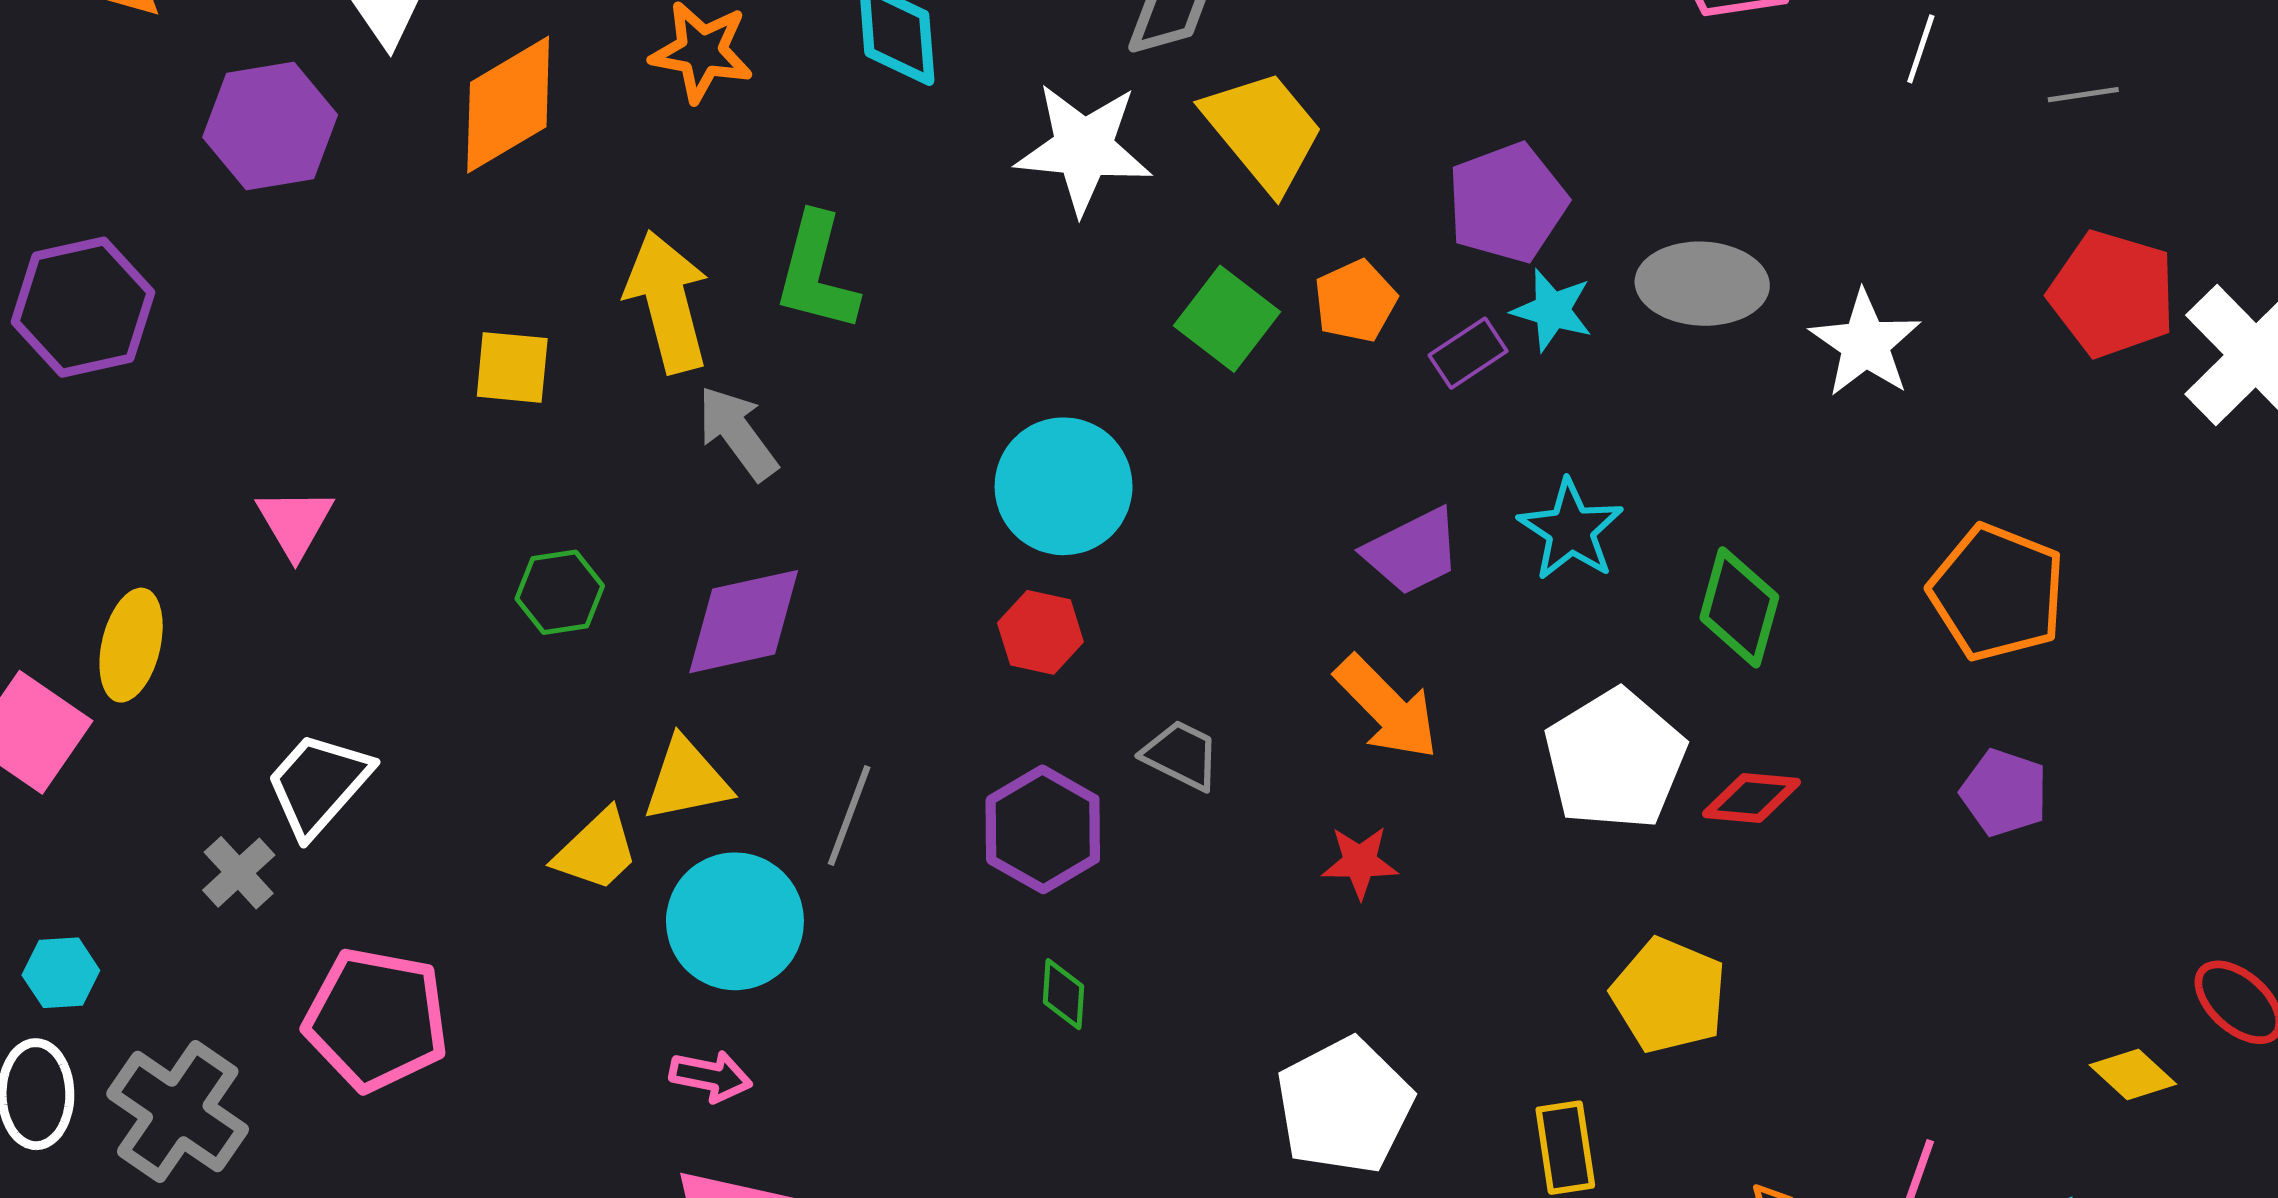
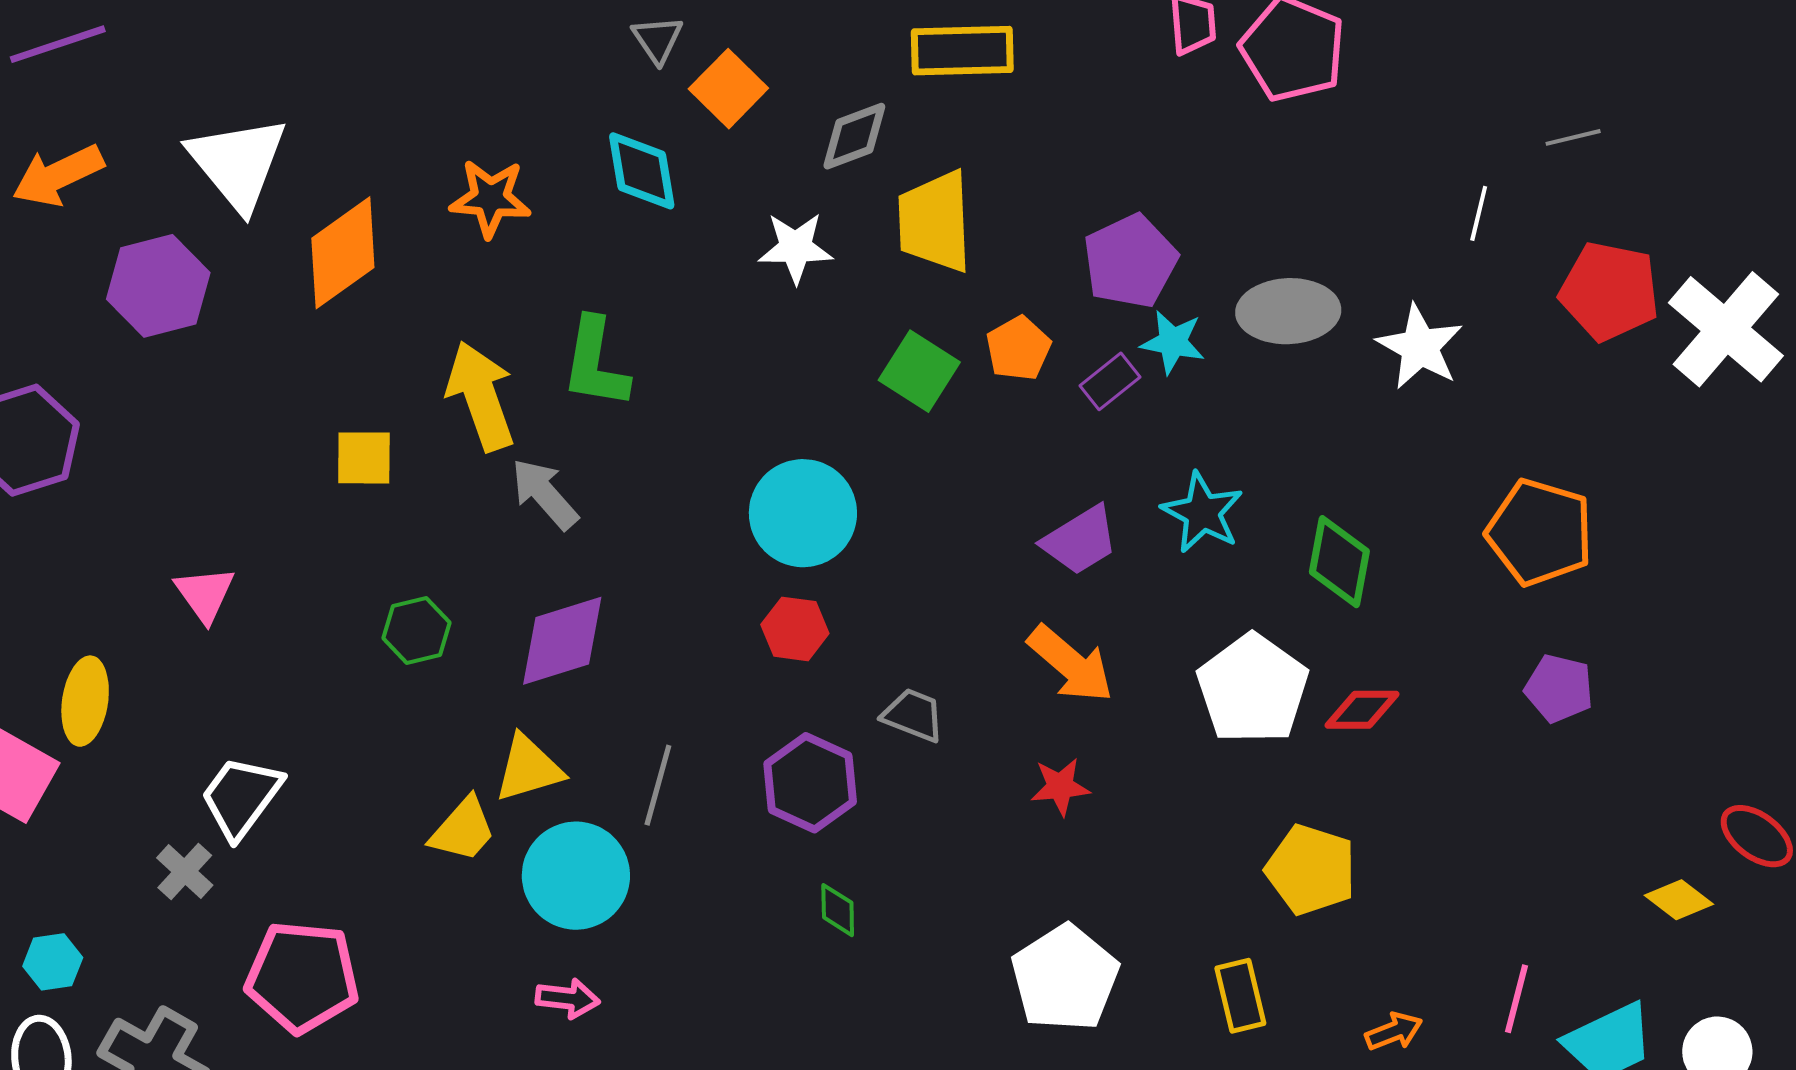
white line: (1921, 49) -> (1479, 213), moved
yellow trapezoid: (1263, 131) -> (935, 222), turned -138
white star: (1084, 148) -> (796, 248), size x0.7

